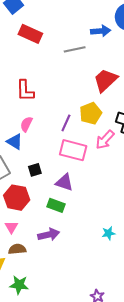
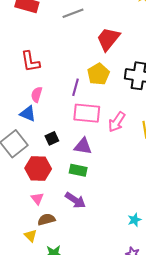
pink arrow: (105, 140) -> (117, 122), moved
cyan star: (108, 233) -> (134, 220), moved
purple arrow: (49, 235) -> (75, 200), turned 55

